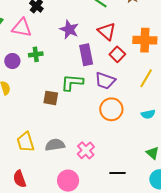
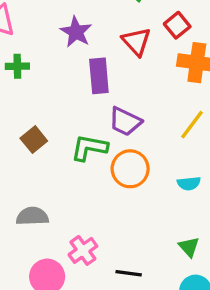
red square: (117, 54) -> (177, 25), moved
green L-shape: (72, 82) -> (89, 148), moved
brown square: (51, 98) -> (34, 140), turned 35
pink cross: (86, 150) -> (83, 250), moved

